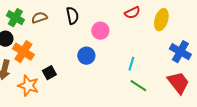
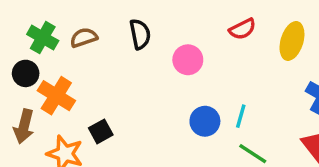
blue circle: (86, 56) -> (205, 121), moved

